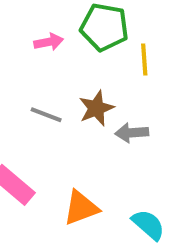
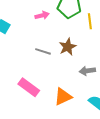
gray arrow: (132, 133) -> (87, 71), moved

